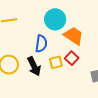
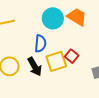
orange trapezoid: (74, 36) -> (77, 17), moved
yellow square: (56, 62) -> (56, 61), size x1.5

